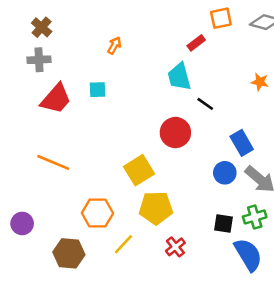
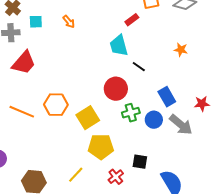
orange arrow: (114, 45) -> (69, 22), turned 112
cyan square: (97, 90) -> (36, 22), moved
orange hexagon: (97, 213) -> (56, 105), moved
green cross: (255, 217) -> (131, 113), moved
black square: (223, 223) -> (140, 162), moved

